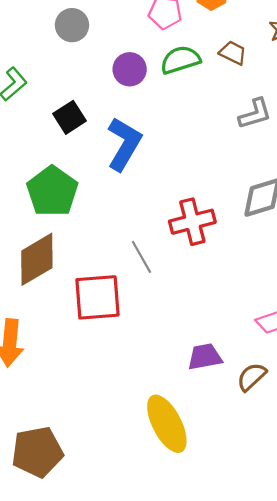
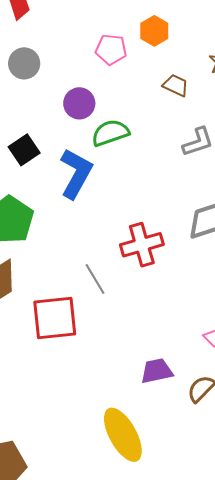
green semicircle: (180, 60) -> (110, 133), moved

